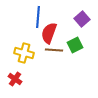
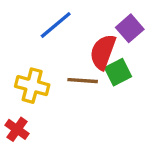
blue line: (38, 17) -> (56, 25), turned 45
red semicircle: (49, 33) -> (103, 52), moved

